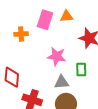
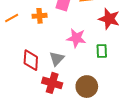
gray triangle: (62, 82) -> (57, 59), moved, turned -42

